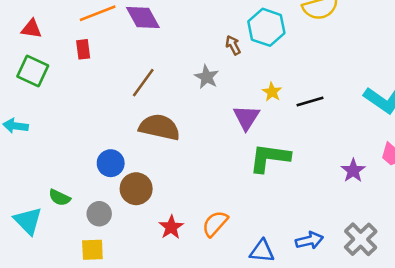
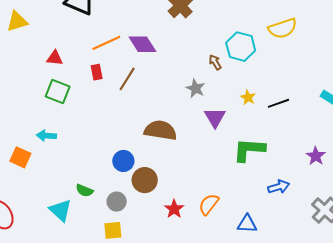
brown line: (143, 83) -> (127, 79), moved
purple triangle: (246, 117) -> (215, 117), moved
blue arrow: (309, 240) -> (279, 187), moved

